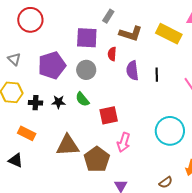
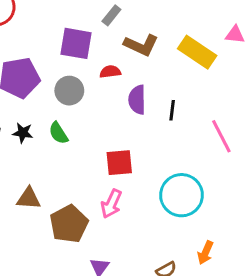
red semicircle: (112, 54) -> (110, 72), turned 72
red square: (109, 115) -> (119, 163), moved
brown triangle: (68, 145) -> (29, 198), size x0.7

